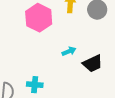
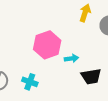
pink hexagon: (39, 18) -> (47, 45), moved

